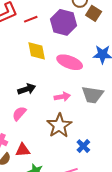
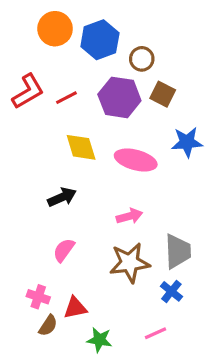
brown square: (94, 13) -> (163, 94), moved
black arrow: (27, 89) -> (62, 197), moved
gray trapezoid: (92, 95) -> (178, 251), moved, turned -95
brown star: (59, 126) -> (130, 263), turned 30

